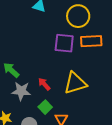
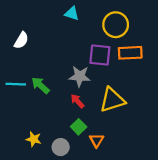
gray star: (21, 91) -> (80, 76), moved

